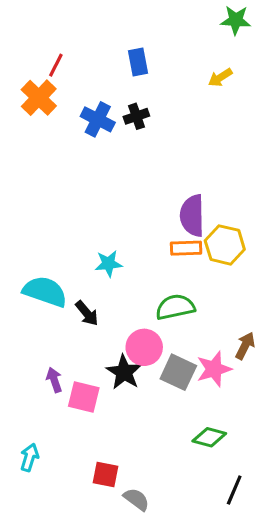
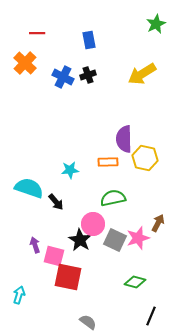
green star: (236, 20) -> (156, 24), moved, turned -30
red line: (56, 65) -> (37, 33), moved, turned 63
yellow arrow: (220, 78) -> (142, 74), moved, size x1.8
orange rectangle: (186, 248) -> (108, 162), moved
red square: (105, 474) -> (68, 277), moved, size x1.6

